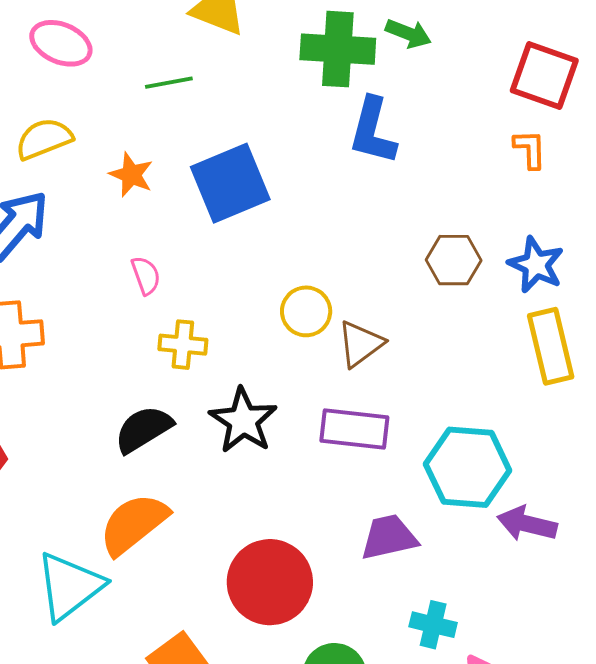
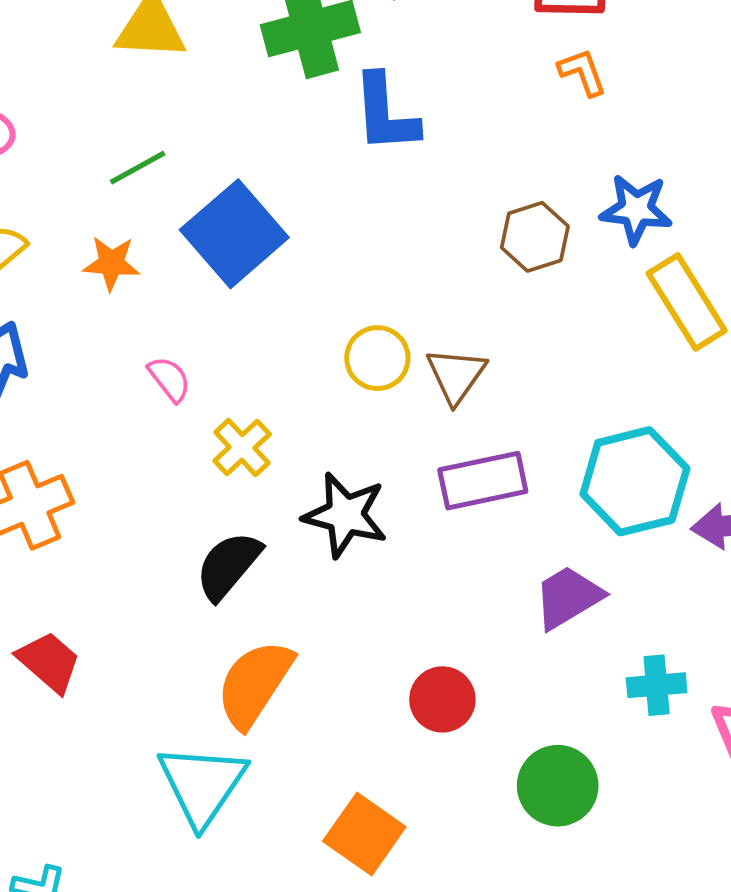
green line: (169, 83) -> (138, 168), moved
yellow cross: (183, 345) -> (242, 448), turned -30
red circle: (270, 582) -> (442, 699), size x0.6

